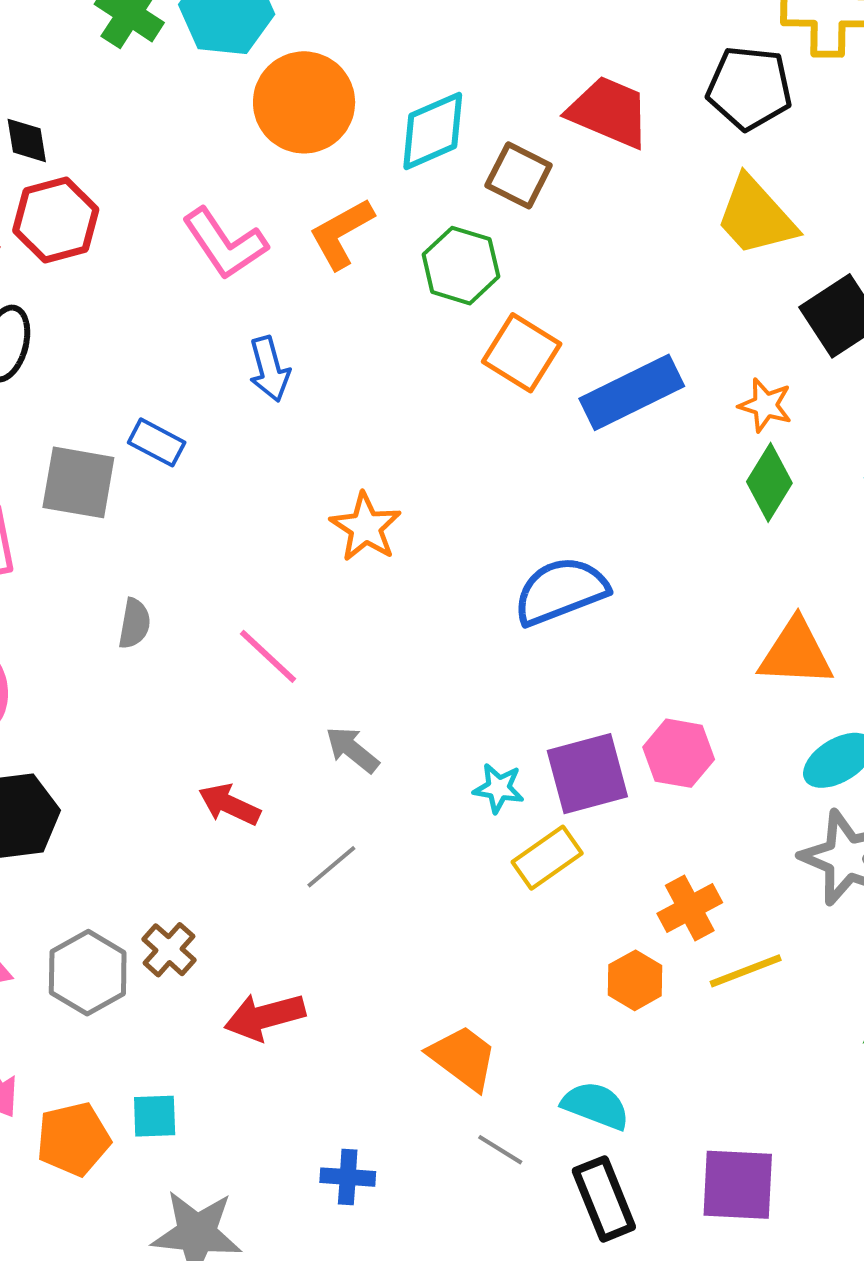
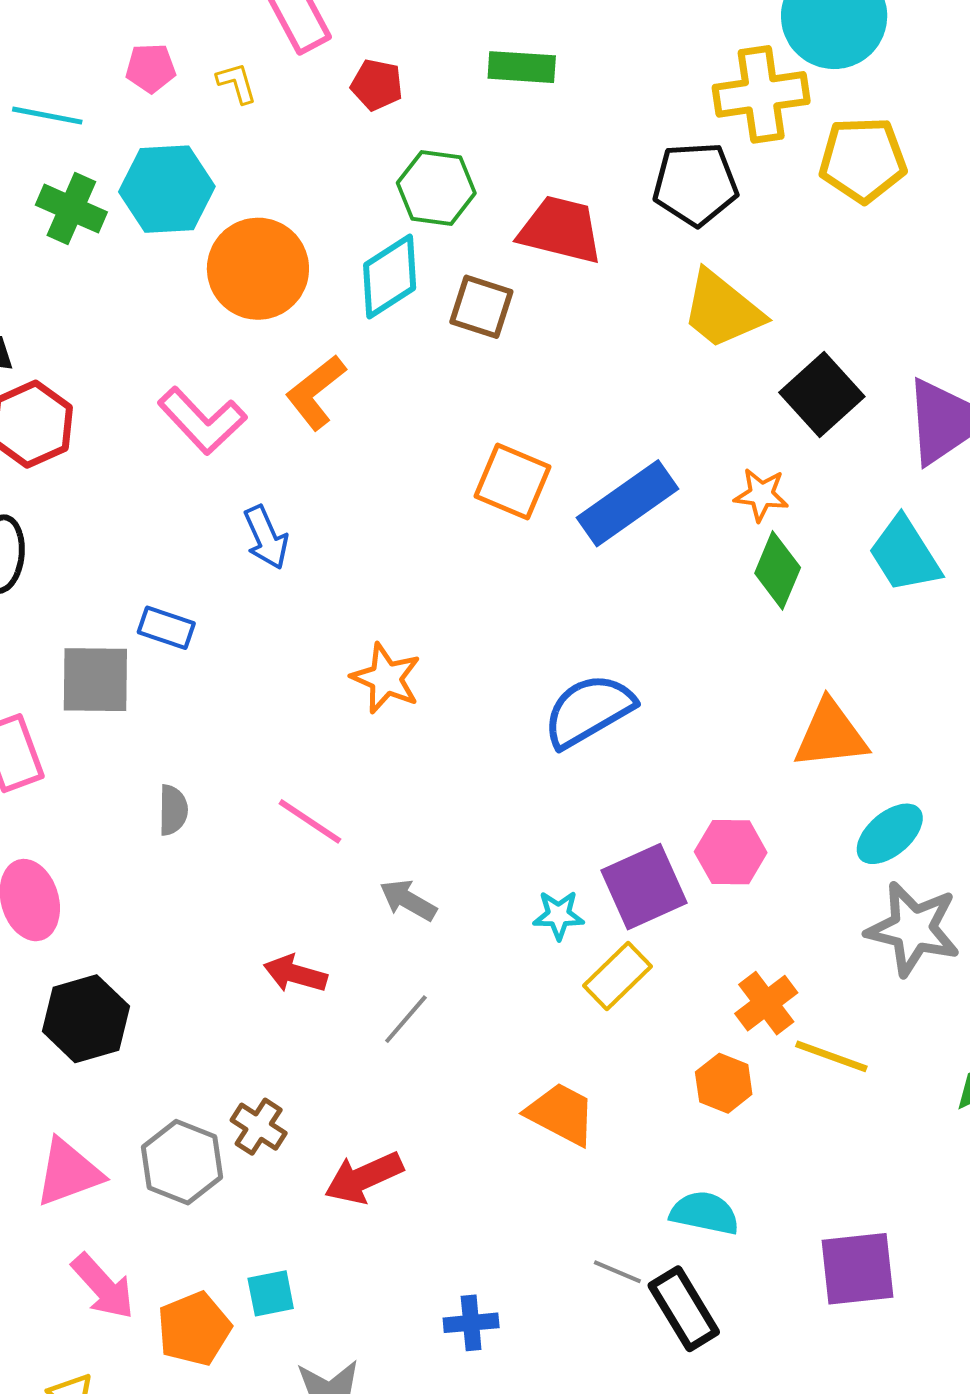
green hexagon: (461, 266) -> (436, 188), moved
yellow line: (746, 971) -> (831, 1056), turned 50
orange trapezoid: (463, 1058) -> (561, 1114), moved
black rectangle: (604, 1199) -> (684, 1309), moved

